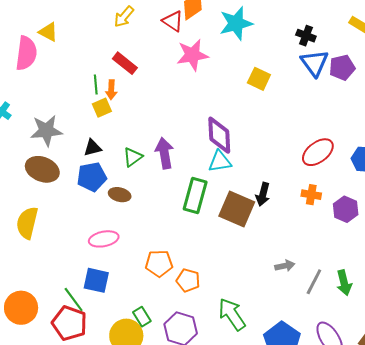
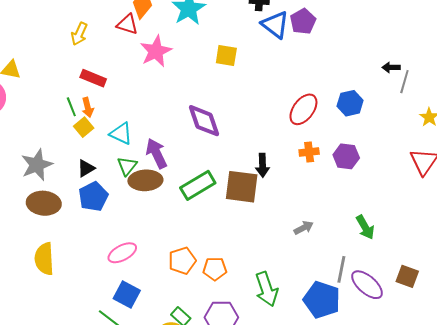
cyan triangle: (220, 161) -> (121, 134), moved, turned 50
brown ellipse: (120, 195) -> (145, 180), moved, size x1.5
green rectangle: (195, 195) -> (198, 185), turned 60
blue square: (96, 280) -> (127, 295), turned 32
gray line: (314, 282) -> (341, 269), moved
green arrow: (232, 314) -> (267, 289), turned -148

